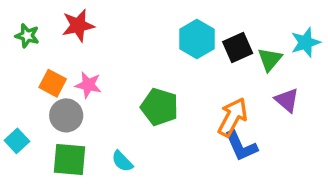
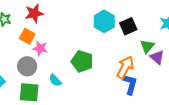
green triangle: (270, 59) -> (147, 46), moved
orange square: (53, 83) -> (27, 36), moved
blue L-shape: (241, 146) -> (130, 84), turned -140
cyan semicircle: (122, 161) -> (55, 80), moved

